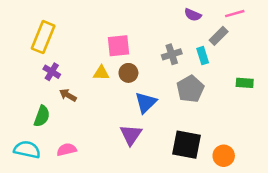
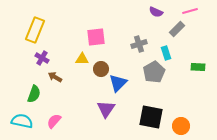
cyan rectangle: (203, 56) -> (166, 53), moved
brown circle: (128, 73) -> (101, 69), moved
pink semicircle: (67, 150) -> (54, 121), turned -35

